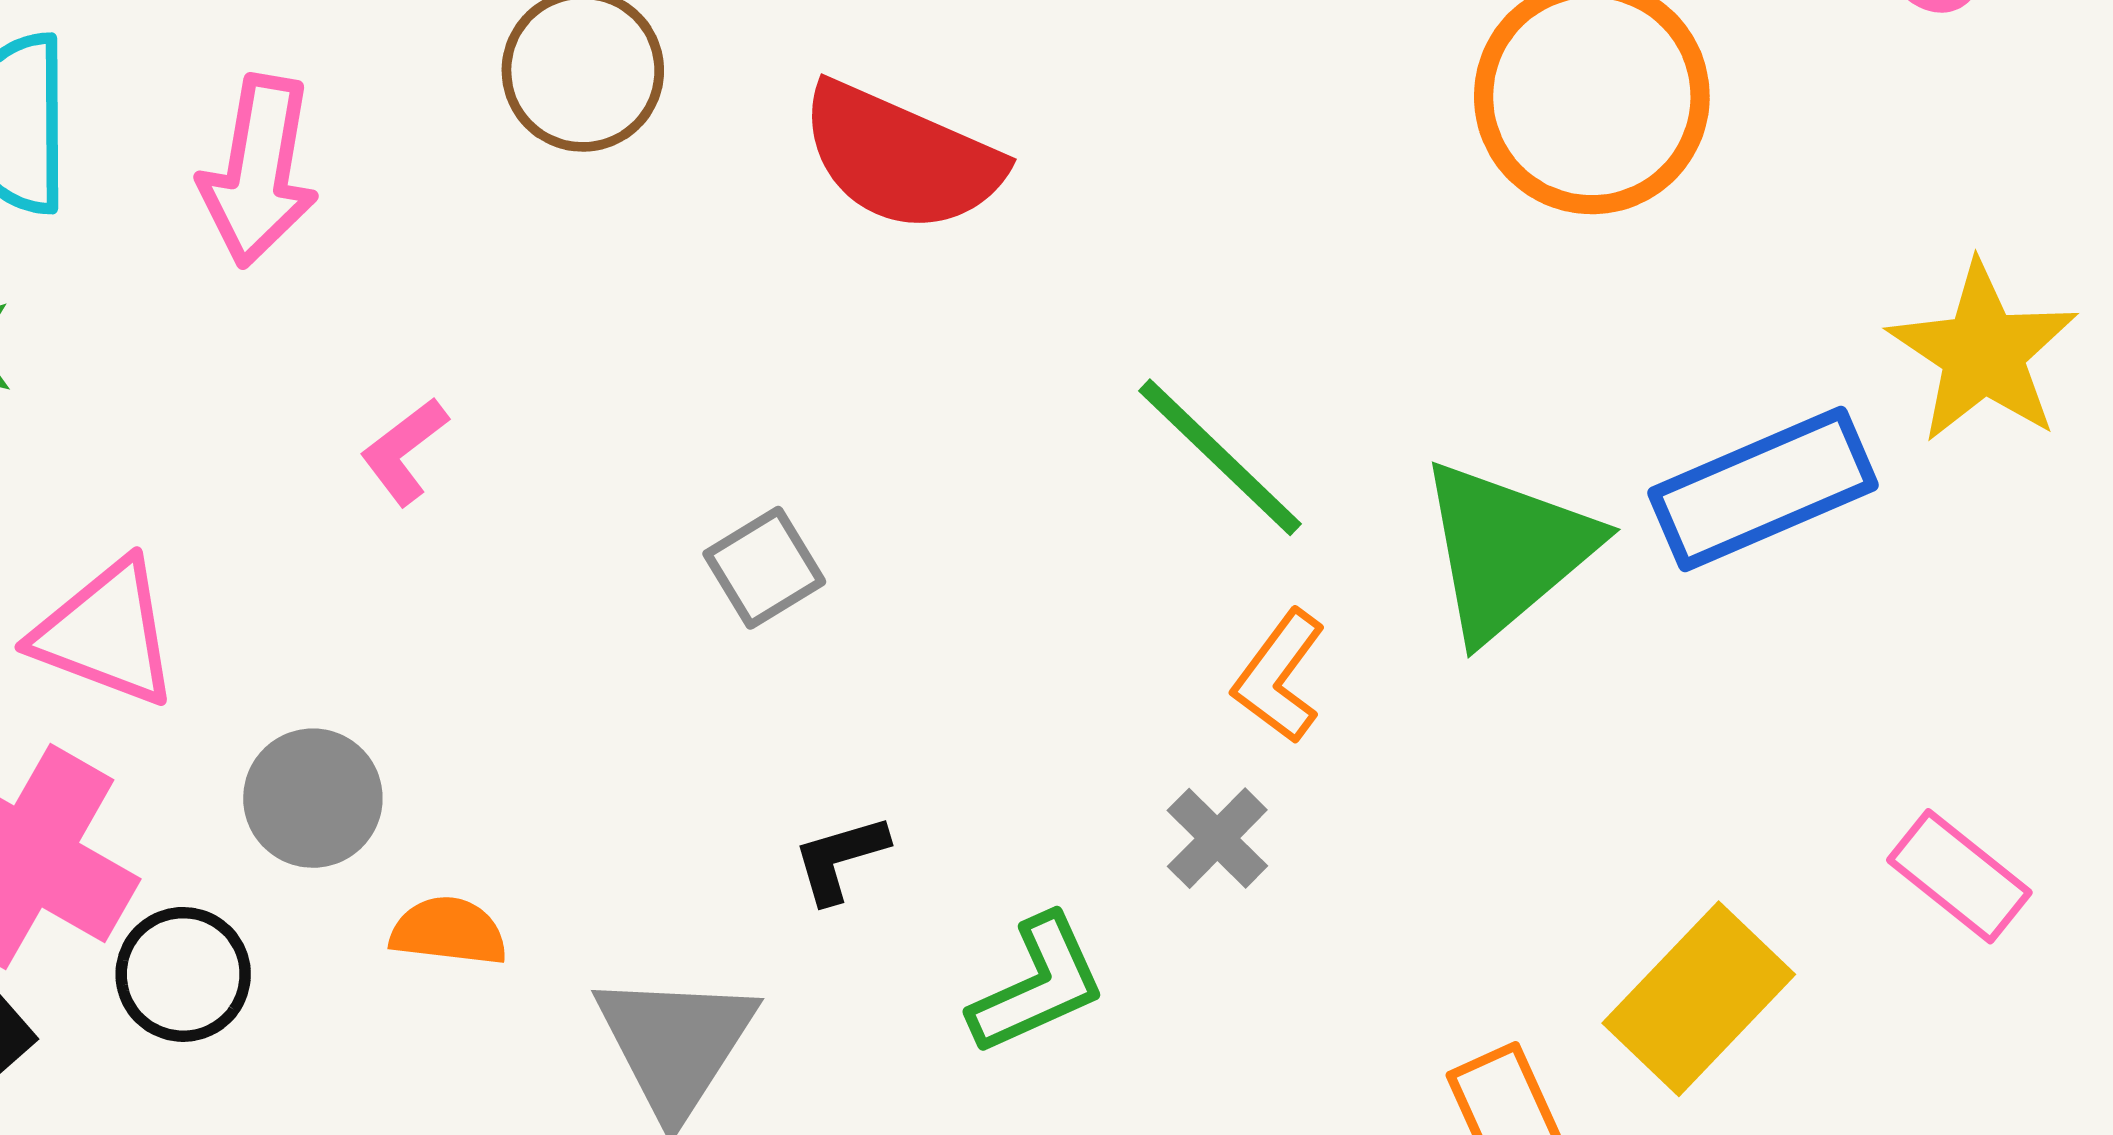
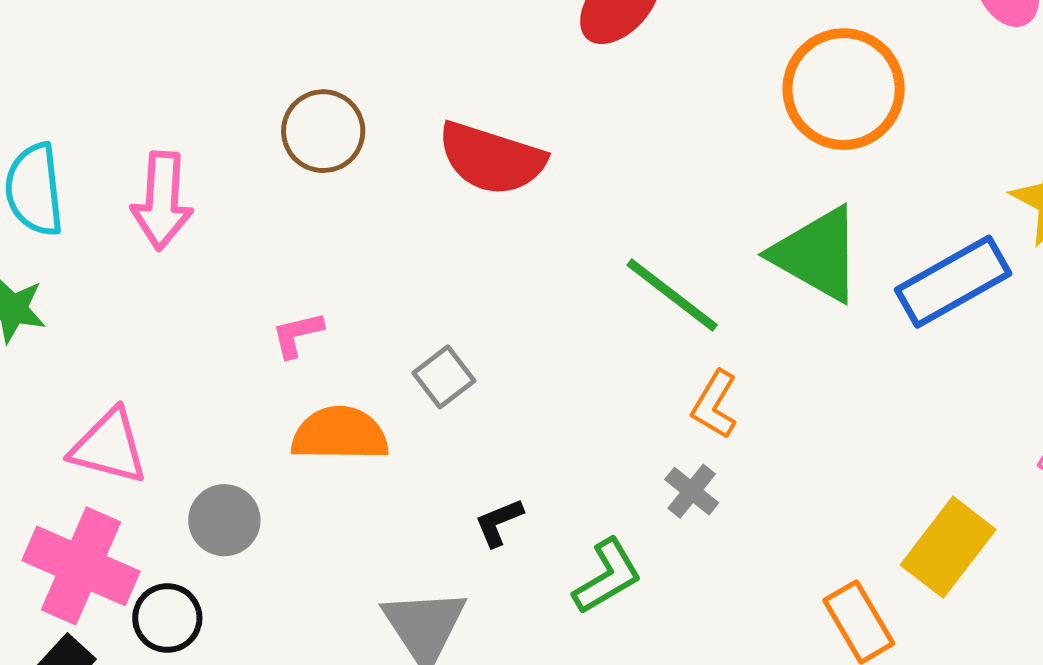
pink L-shape: (404, 451) -> (297, 335), moved, turned 30
green triangle: (1507, 550) -> (817, 254), moved, turned -44
orange semicircle: (449, 931) -> (340, 434), moved, size x1.6

